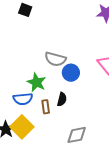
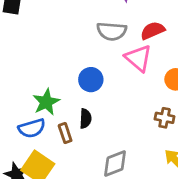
gray semicircle: (55, 59) -> (112, 31), moved
green star: (37, 82) -> (46, 102), turned 30

